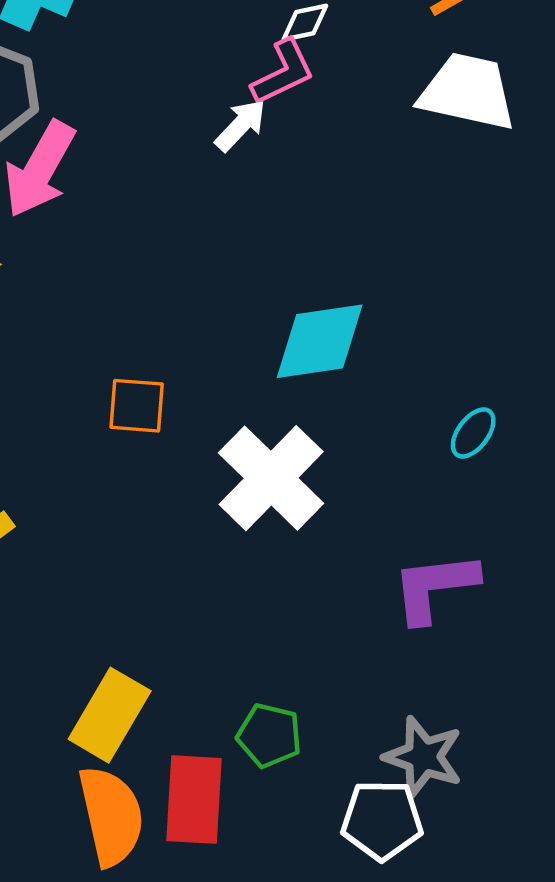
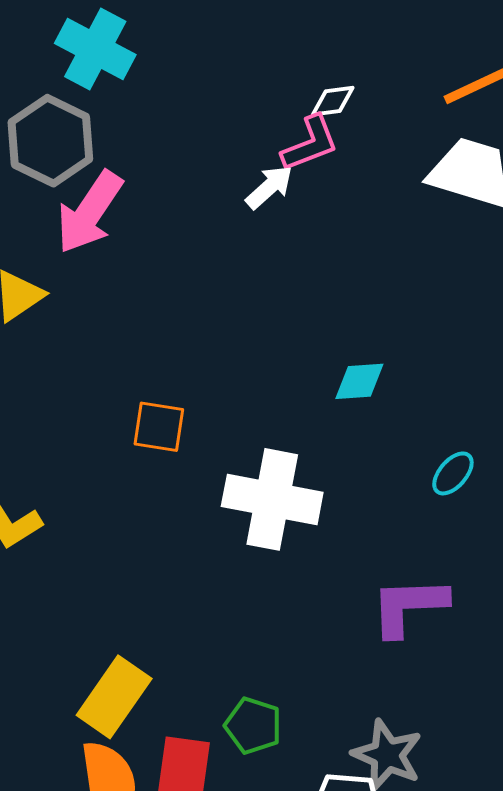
cyan diamond: (320, 341) -> (359, 381), moved, size x0.6
white cross: (271, 478) -> (272, 499), turned -38

